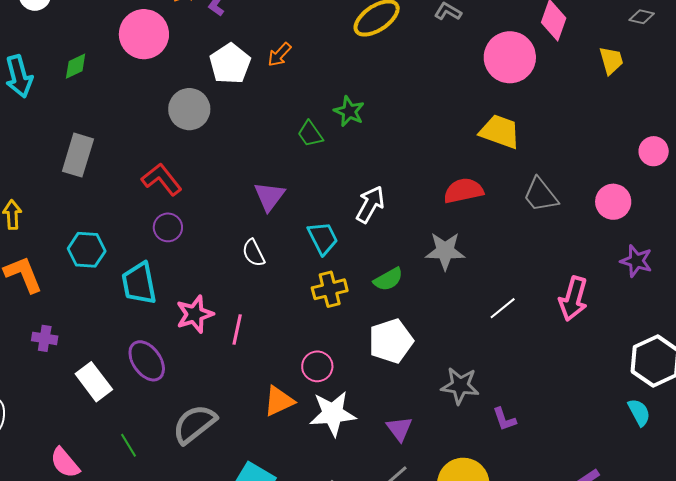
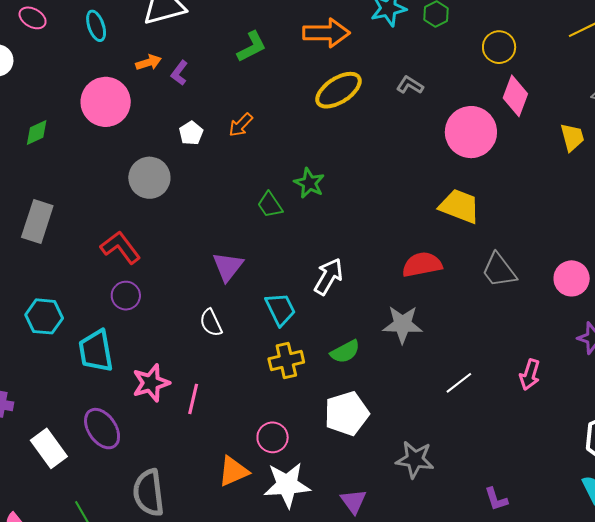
white pentagon: (230, 64) -> (191, 133), size x0.6
pink arrow: (573, 299) -> (530, 375), size x0.7
purple L-shape: (504, 419) -> (496, 499), moved
gray semicircle: (194, 424) -> (149, 493), turned -60

